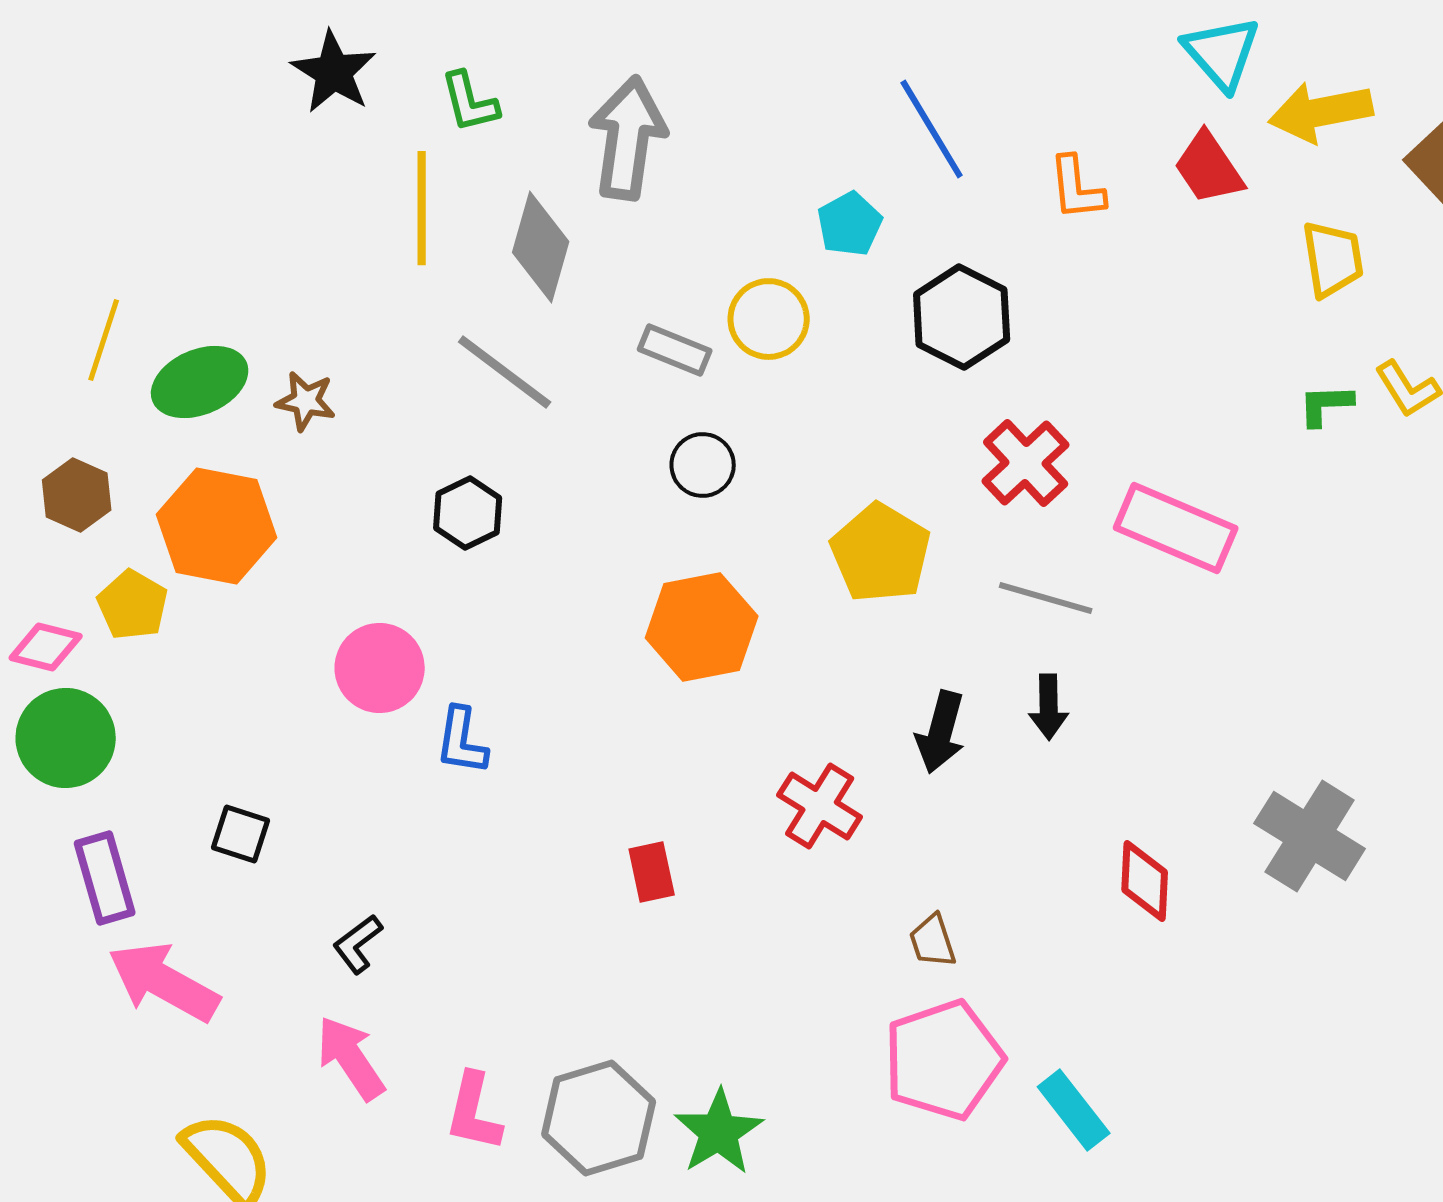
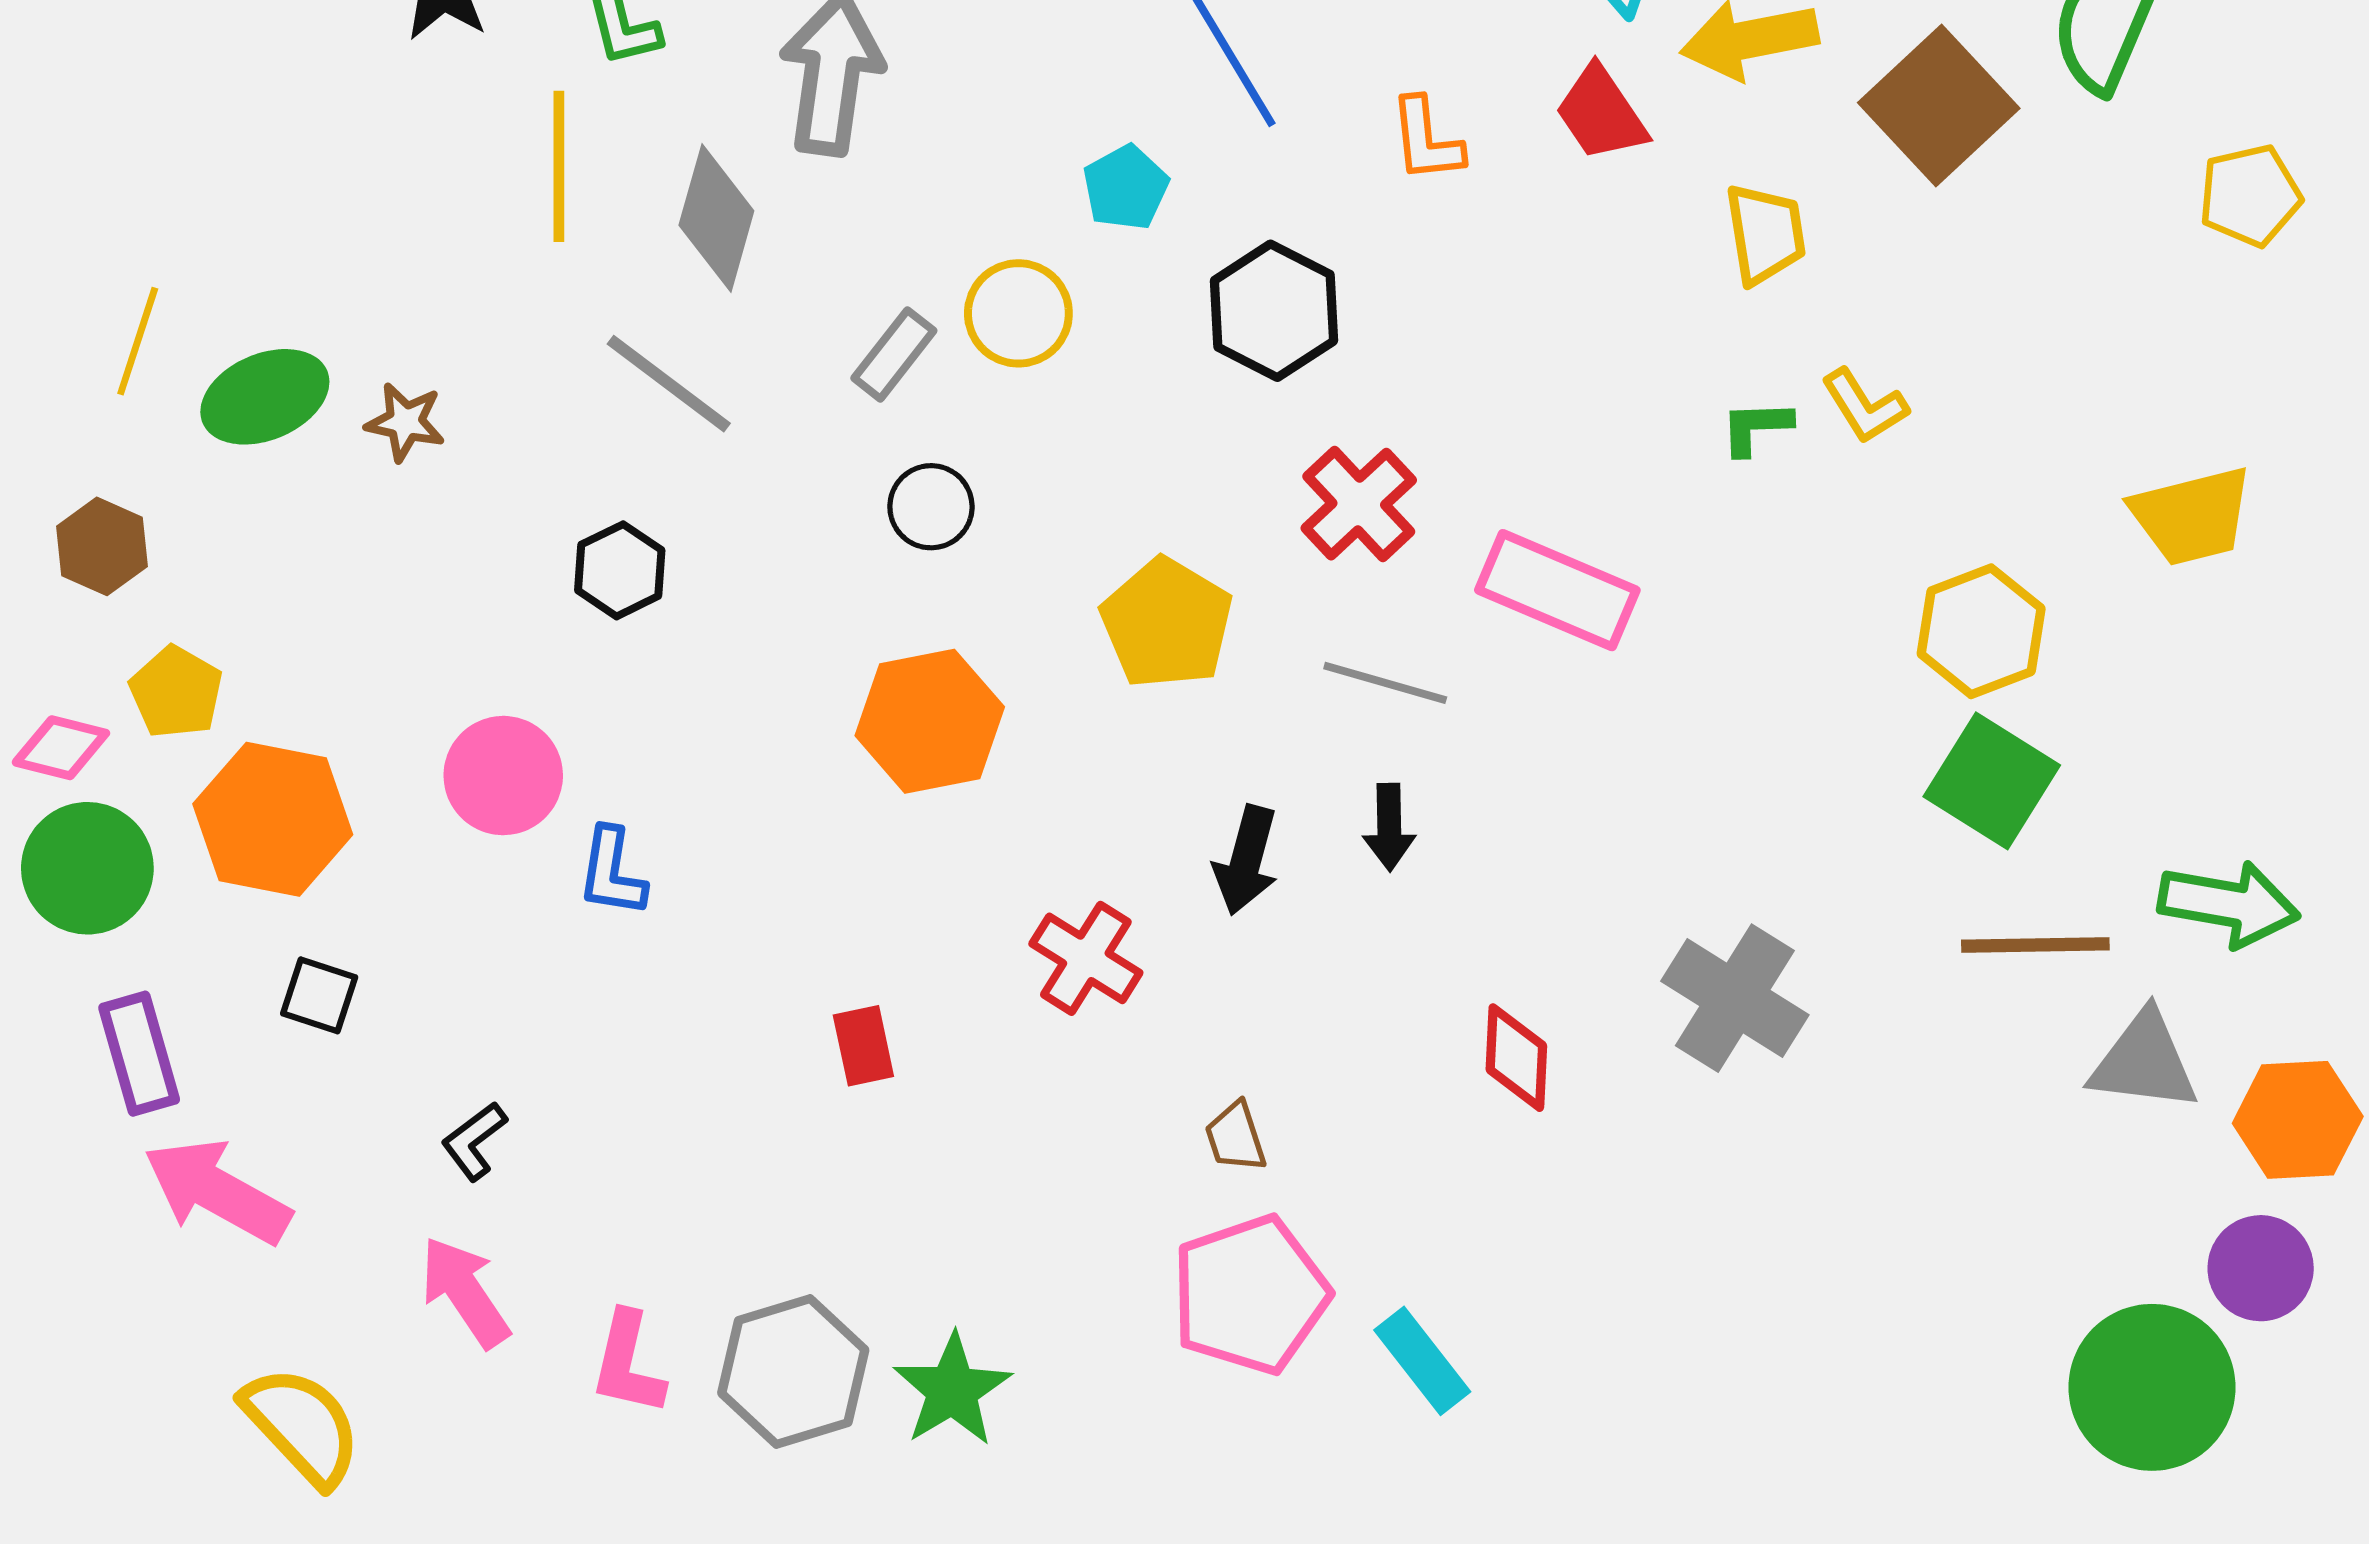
gray rectangle: (675, 350) -> (894, 354), turned -74
orange hexagon: (217, 526) -> (273, 819), moved

